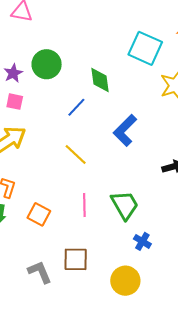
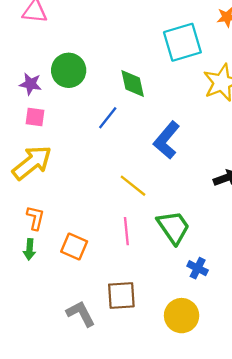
cyan square: (145, 48) -> (182, 42), turned -36
purple star: (13, 73) -> (31, 84), turned -30
yellow line: (76, 155) -> (133, 186), moved

